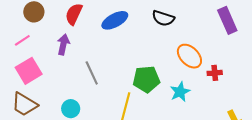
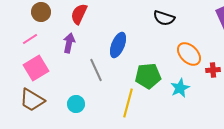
blue ellipse: (115, 20) -> (118, 45), moved, turned -40

